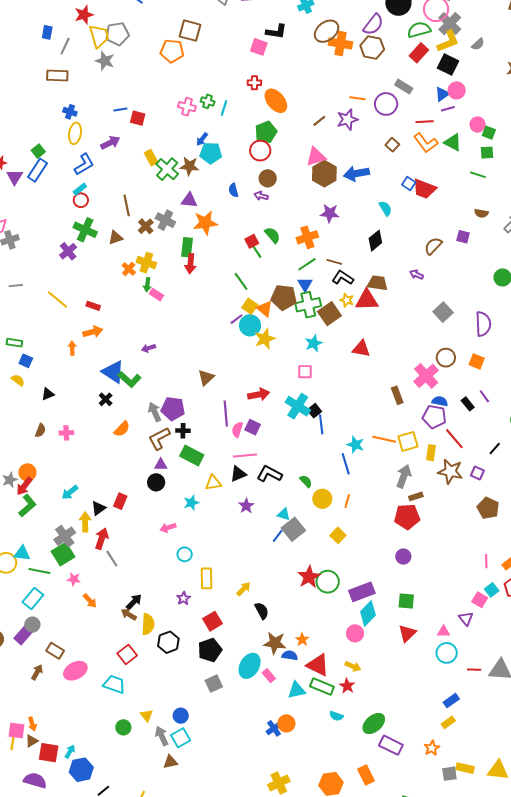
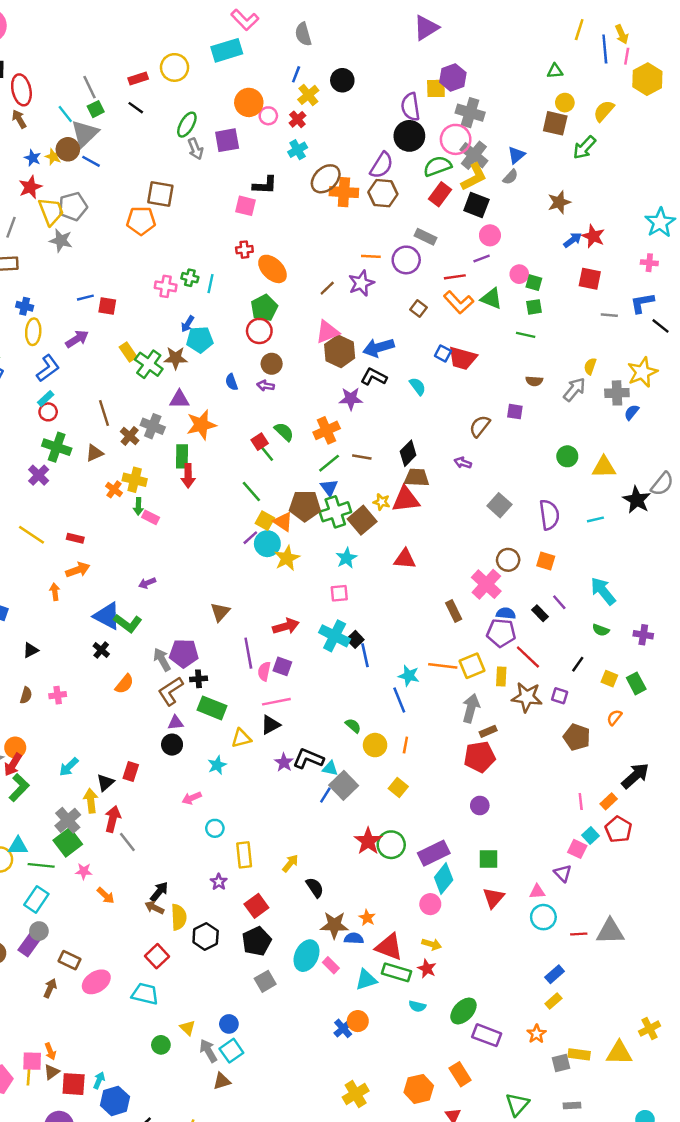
blue triangle: (442, 94) -> (516, 155), moved
black diamond: (375, 241) -> (408, 453), moved
black L-shape: (343, 278) -> (374, 377), moved
black L-shape: (269, 474) -> (308, 759), moved

